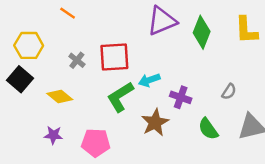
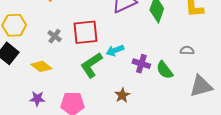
gray semicircle: (229, 92) -> (187, 50), moved, turned -120
brown star: (155, 122) -> (122, 95), moved, size x0.7
green semicircle: (208, 129) -> (165, 70), moved

